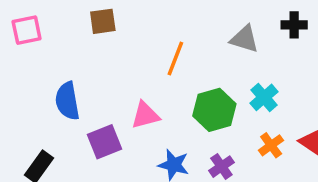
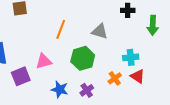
gray triangle: (245, 39) -> (100, 31), moved
cyan cross: (264, 97) -> (131, 57), moved, turned 35

